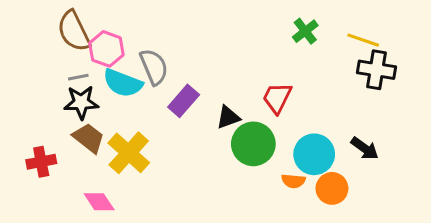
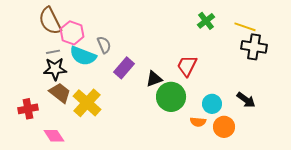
gray semicircle: (154, 67) -> (104, 45), size x0.7
cyan circle: (314, 154) -> (212, 104), size x0.7
pink diamond: (99, 202) -> (54, 136), moved

